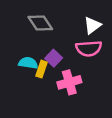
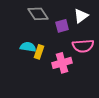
pink semicircle: (89, 48) -> (83, 46), moved
purple square: (54, 58) -> (62, 26), moved, turned 32

